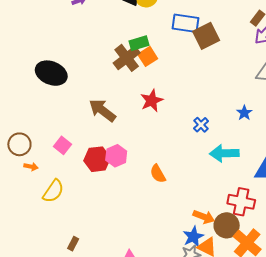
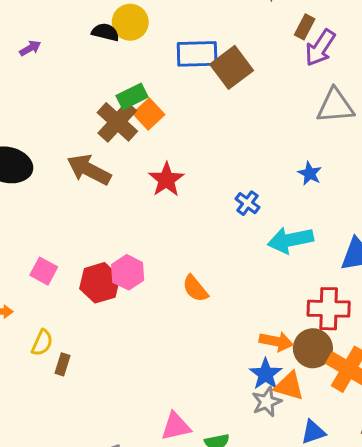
brown arrow: (102, 110) -> (89, 170), moved
yellow semicircle: (53, 191) -> (42, 343), size x0.7
brown rectangle: (73, 244) -> (62, 364), moved

